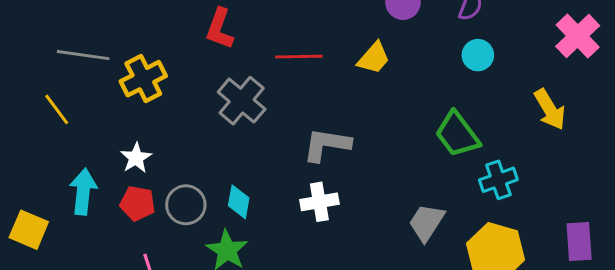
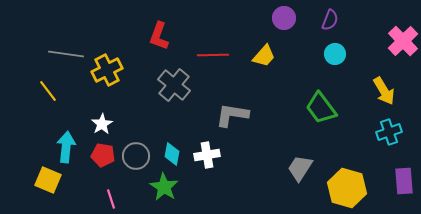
cyan cross: (498, 180) -> (389, 132), moved
white cross: (319, 202) -> (207, 155), moved
yellow square: (29, 230) -> (48, 180), moved

